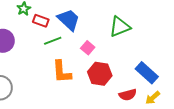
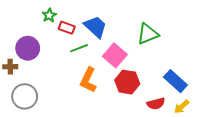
pink square: (88, 48) -> (115, 55), size x1.6
orange L-shape: (62, 72) -> (88, 80), turned 30

